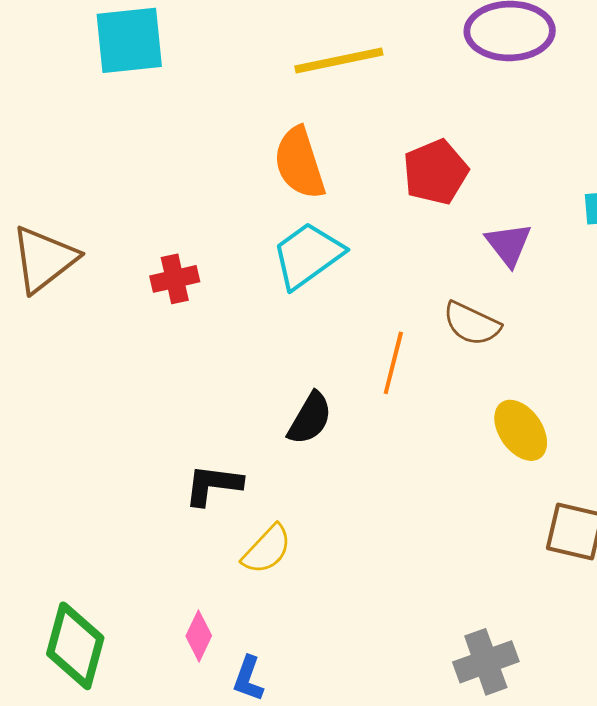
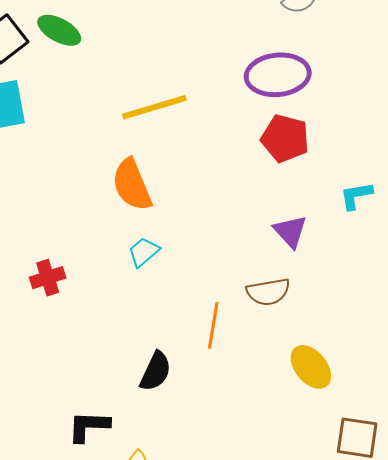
red pentagon: (436, 172) -> (285, 138), moved, turned -30
cyan trapezoid: (308, 255) -> (144, 252), size x0.6
brown semicircle: (472, 324) -> (268, 292), turned -30

